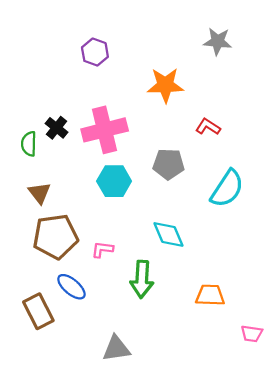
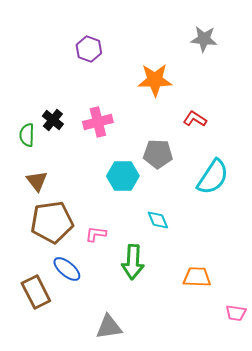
pink cross: (105, 130) -> (98, 122), size x0.7
cyan hexagon: (114, 181) -> (123, 176), moved
cyan diamond: (169, 234) -> (158, 220), size x0.7

